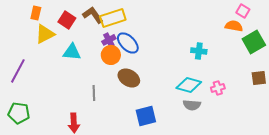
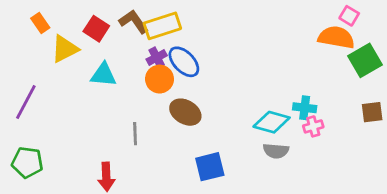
orange rectangle: (36, 13) -> (40, 23), moved, turned -48
orange semicircle: (234, 26) -> (336, 37), size x1.4
cyan cross: (199, 51) -> (305, 108), moved

